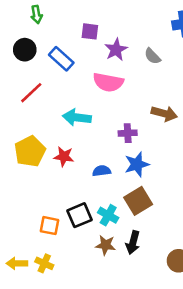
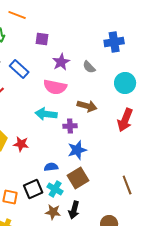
purple square: (90, 31) -> (42, 39), moved
brown arrow: (164, 114) -> (87, 106), moved
cyan arrow: (77, 117) -> (46, 114), moved
blue semicircle: (102, 171) -> (51, 167), moved

